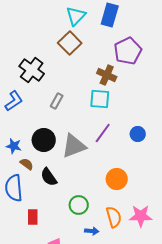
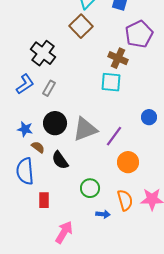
gray rectangle: (57, 101) -> (49, 88), moved
purple line: (103, 133) -> (114, 136), moved

